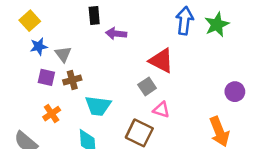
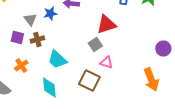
blue star: (39, 46) -> (50, 14), moved
red triangle: (161, 61) -> (106, 24), turned -45
cyan trapezoid: (98, 106) -> (57, 60), turned 35

